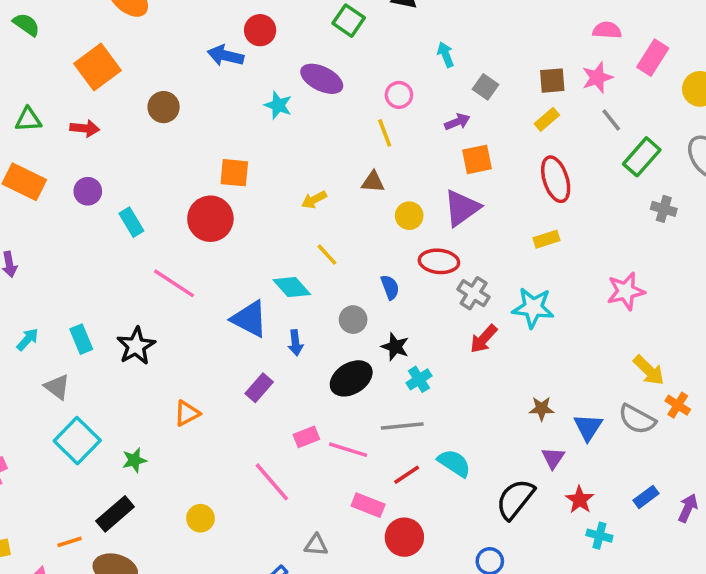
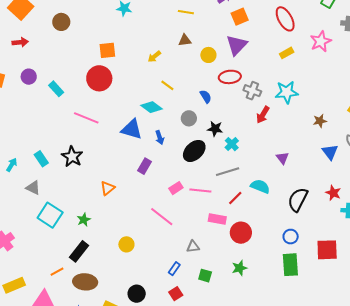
yellow line: (385, 133) -> (186, 12), turned -49
pink star: (626, 291) -> (321, 41), moved
brown star: (542, 409) -> (320, 121), moved
purple triangle: (553, 458) -> (282, 158), moved

